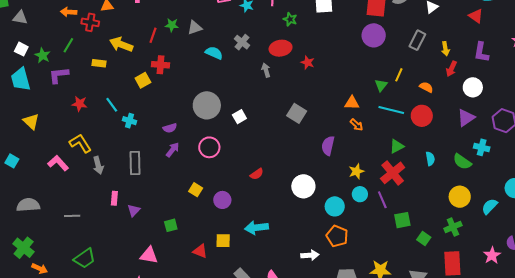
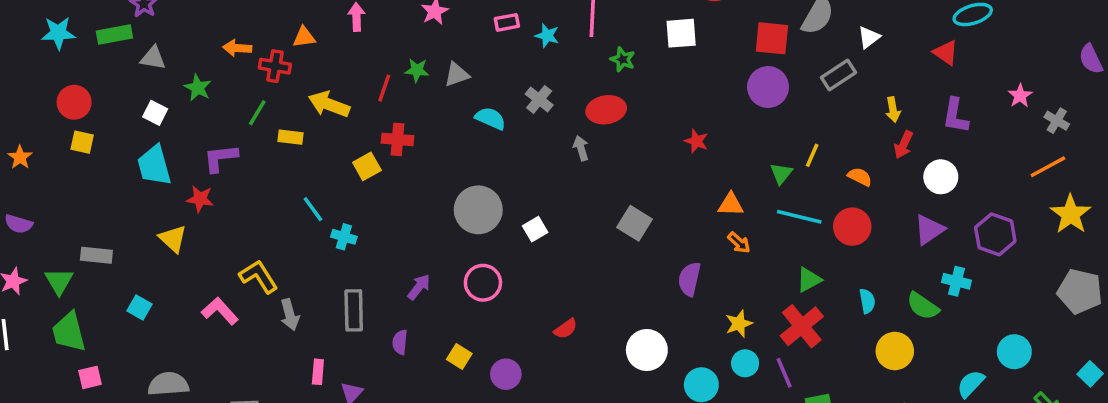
gray rectangle: (417, 40) -> (838, 75), moved, turned 30
green line: (68, 45) -> (257, 113), moved
green star: (43, 55) -> (198, 88), moved
red star: (308, 63) -> (696, 141), moved
red star: (80, 104) -> (200, 199), moved
purple semicircle: (170, 128) -> (400, 342), moved, turned 112
yellow circle: (460, 197) -> (895, 351), moved

